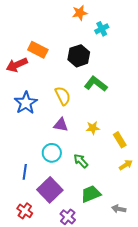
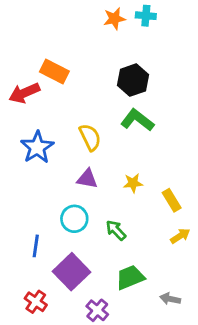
cyan cross: (102, 29) -> (146, 16), moved, turned 32
black hexagon: (79, 56) -> (133, 80), moved

